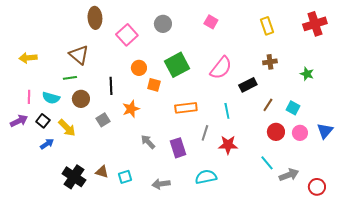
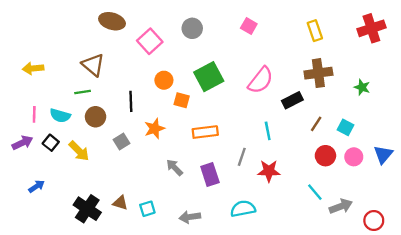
brown ellipse: (95, 18) -> (112, 21), turned -70
brown cross: (270, 62) -> (318, 73), size x1.6
orange rectangle: (186, 108) -> (205, 132), moved
blue arrow: (47, 144) -> (37, 186), moved

